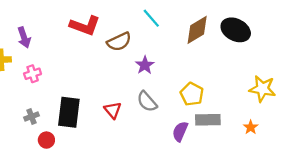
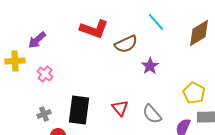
purple arrow: (24, 37) -> (37, 40), turned 66
pink cross: (33, 74) -> (45, 74), turned -35
gray semicircle: (147, 102) -> (152, 114), moved

